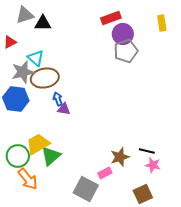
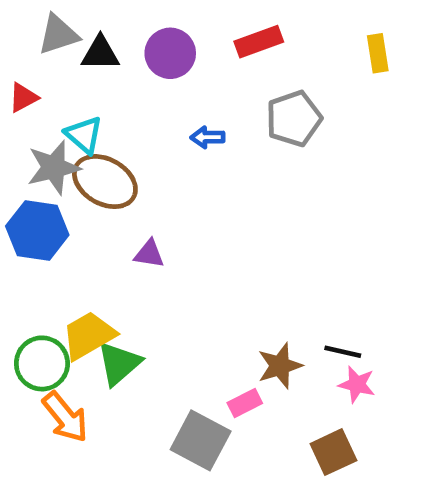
purple circle: (123, 34) -> (170, 53), moved
brown ellipse: (45, 78) -> (105, 182), turned 40
blue arrow: (58, 99) -> (208, 137), moved, turned -72

